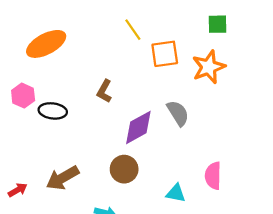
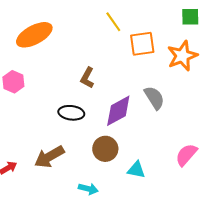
black ellipse: (53, 111) -> (71, 113), moved
pink semicircle: (213, 176) -> (186, 155), turned 40
cyan triangle: (176, 193) -> (136, 170), moved

